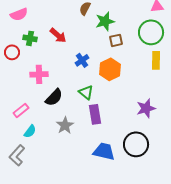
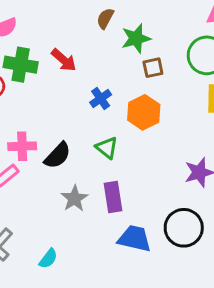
green cross: (30, 38) -> (21, 65), size x1.5
pink cross: (39, 74) -> (22, 146), moved
purple rectangle: (95, 114) -> (113, 197), moved
cyan semicircle: (30, 131) -> (48, 259), moved

